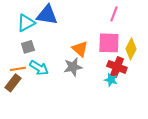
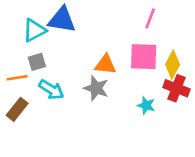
orange triangle: (80, 49) -> (105, 65), turned -36
gray star: (73, 67) -> (96, 88), turned 30
red cross: (117, 67) -> (177, 88), moved
orange line: (18, 69) -> (17, 78), moved

